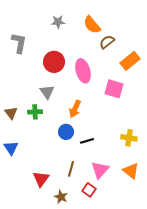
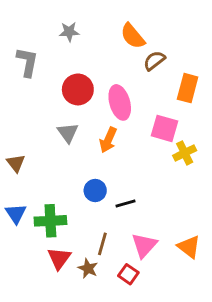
gray star: (58, 22) -> (69, 32), moved
orange rectangle: (130, 61) -> (188, 88), turned -36
orange arrow: (75, 109) -> (108, 140), moved
green cross: (35, 112) -> (50, 221), moved, size x1.5
yellow cross: (129, 138) -> (185, 153), moved, turned -35
brown star: (61, 197) -> (88, 268), moved

